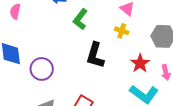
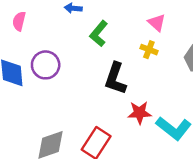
red star: (140, 63) -> (139, 113), moved, turned 30
purple circle: (42, 69) -> (46, 65), moved

